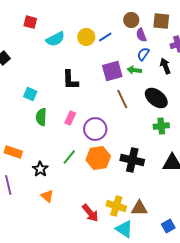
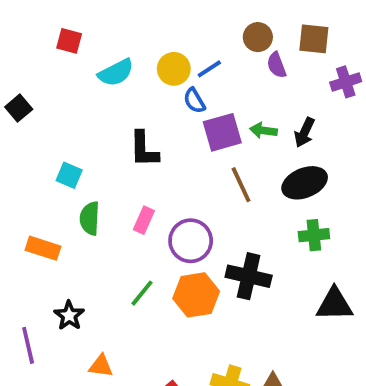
blue semicircle: (143, 54) -> (194, 101), moved, turned -64
black arrow: (165, 66) -> (305, 132), moved, turned -133
black ellipse: (156, 98) -> (305, 183), turned -60
orange rectangle: (13, 152) -> (43, 248), moved
black cross: (132, 160) -> (249, 276), moved
black star: (40, 169) -> (69, 315), moved
orange triangle: (47, 196) -> (101, 366), turned -32

